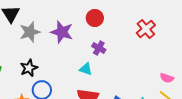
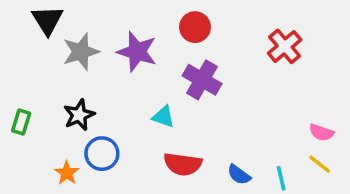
purple cross: (99, 48) -> (202, 80), size x1.5
cyan triangle: (86, 69) -> (163, 117), moved

